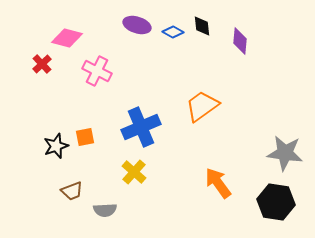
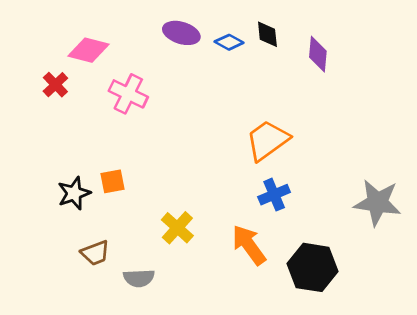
blue cross: (141, 127) -> (274, 195), moved, size x0.6
orange arrow: (218, 183) -> (249, 245), moved
black hexagon: (276, 202) -> (313, 267), moved

